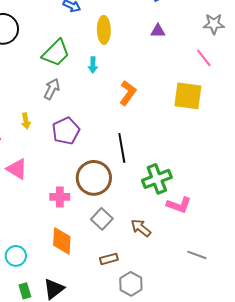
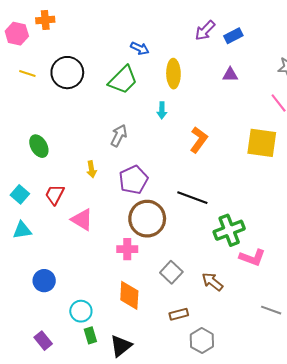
green trapezoid: (56, 53) -> (123, 80), moved
black line: (122, 148) -> (192, 198), turned -60
brown circle: (94, 178) -> (147, 219), moved
green rectangle: (25, 291) -> (90, 335), moved

